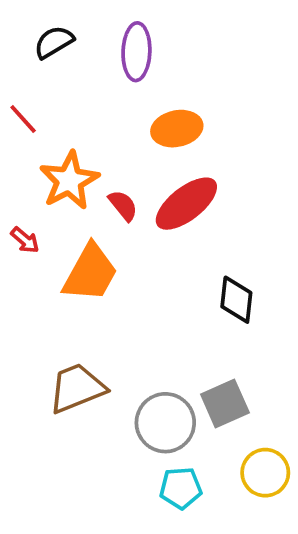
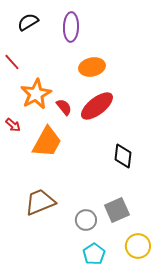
gray circle: (165, 423) -> (86, 220), size x0.7
cyan pentagon: (181, 488) -> (94, 254), turned -30

